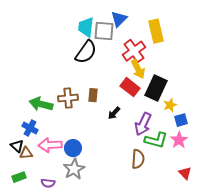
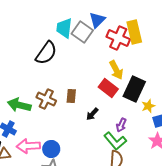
gray square: (104, 31) -> (82, 32), turned 30
red cross: (134, 51) -> (118, 38), moved, turned -30
black semicircle: (86, 52) -> (46, 53), moved
brown cross: (68, 98) -> (46, 99), turned 30
purple arrow: (143, 124) -> (121, 125), size x0.6
green L-shape: (156, 140) -> (115, 141), moved, turned 35

